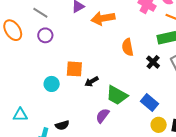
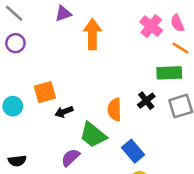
orange arrow: (103, 18) -> (92, 34), turned 90
orange semicircle: (128, 47) -> (114, 110), moved
orange square: (74, 69) -> (45, 92), turned -30

